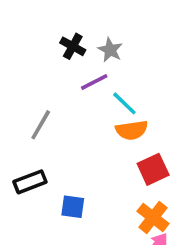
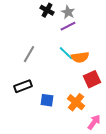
purple line: (94, 82) -> (68, 26), moved
cyan line: (124, 103) -> (66, 53), moved
orange cross: (153, 217) -> (76, 102), moved

